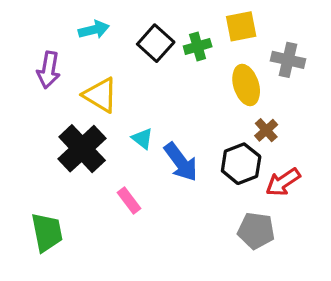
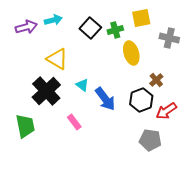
purple arrow: (49, 70) -> (26, 27), moved, turned -115
yellow ellipse: (246, 85) -> (131, 53), moved
green trapezoid: (47, 232) -> (25, 126), moved

